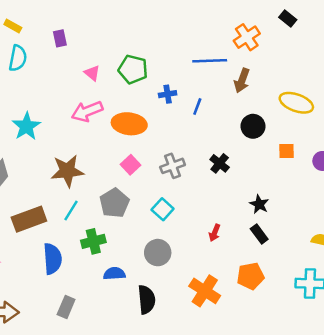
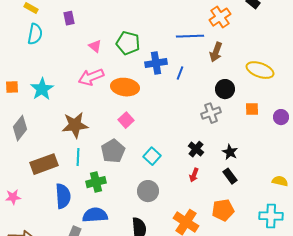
blue cross: (168, 94) -> (156, 63), size x1.5
black cross: (220, 163) -> (196, 149), moved
gray cross: (173, 166) -> (211, 113), moved
cyan line: (71, 210) -> (78, 157), turned -30
blue semicircle: (114, 274) -> (95, 215), moved, size x1.4

